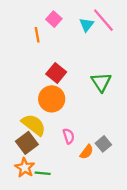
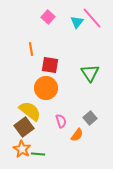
orange line: (37, 35) -> (31, 49), moved
red square: (56, 73) -> (50, 65), turned -30
gray square: (103, 144) -> (90, 118), moved

